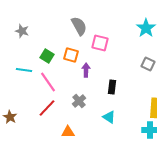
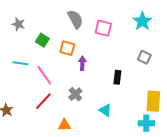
pink square: (100, 43) -> (103, 28), moved
green square: (47, 56) -> (42, 40), moved
black rectangle: (112, 87) -> (117, 77), moved

